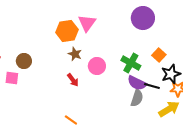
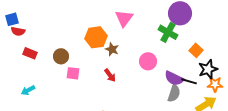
orange hexagon: (67, 31) -> (96, 37), moved
green cross: (131, 63) -> (168, 32), moved
pink circle: (97, 66) -> (148, 61), moved
pink square: (12, 78) -> (73, 73), moved

